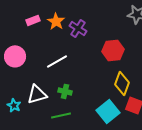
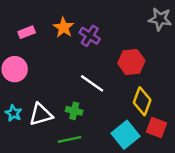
pink rectangle: (33, 20) -> (27, 32), moved
white line: (57, 61) -> (92, 83), moved, turned 65
cyan star: (14, 105) -> (13, 113), moved

